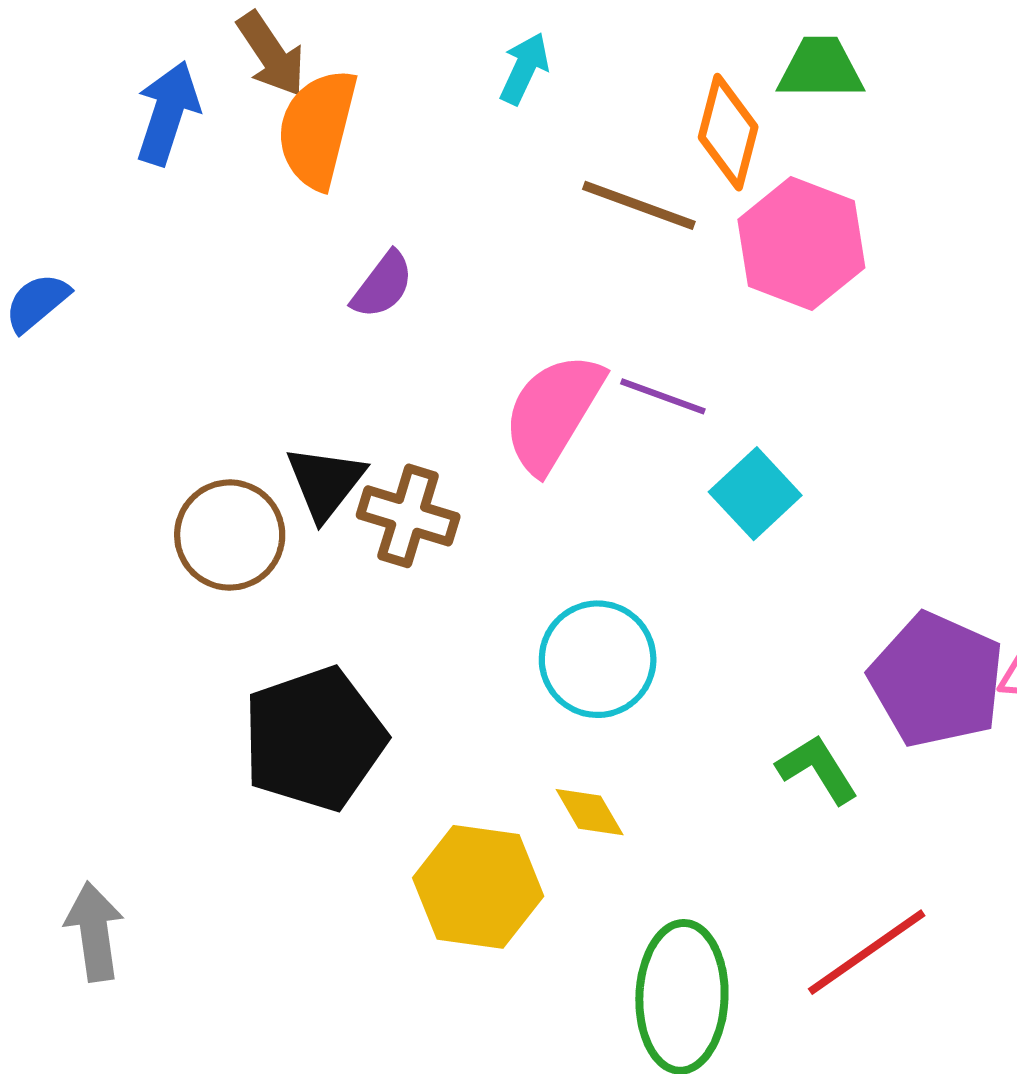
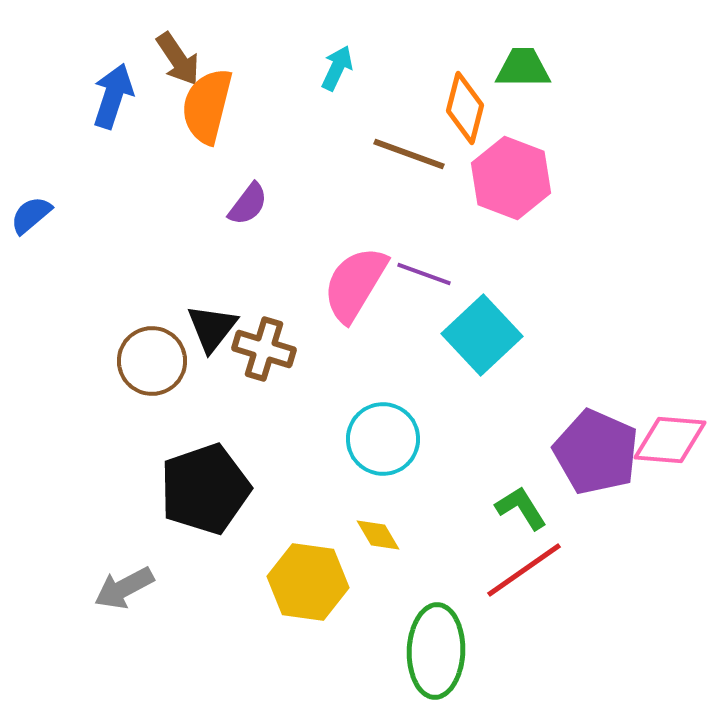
cyan square: (755, 494) -> (482, 335), size x1.4
gray arrow: (94, 932) -> (124, 588), moved, turned -110
red line: (867, 952) -> (524, 570), moved

